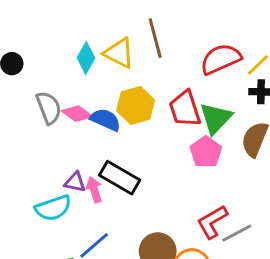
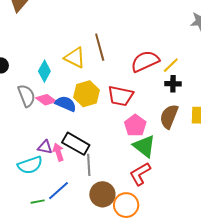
cyan diamond: (86, 58) -> (44, 71), moved
red trapezoid: (185, 109) -> (121, 96), turned -60
green triangle: (216, 118) -> (144, 146), moved, turned -35
gray line: (237, 233) -> (89, 165), moved, turned -65

